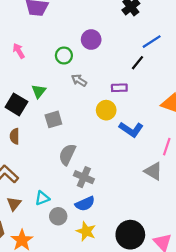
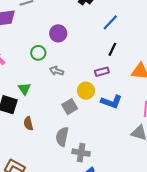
black line: (137, 63) -> (112, 49), moved
purple rectangle: (119, 88) -> (102, 72), moved
gray square: (53, 119) -> (70, 107), moved
brown semicircle: (15, 136) -> (28, 123), moved

